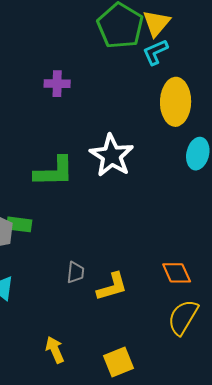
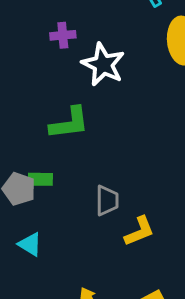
white star: (112, 156) -> (103, 64), moved
gray trapezoid: (76, 272) -> (107, 201), moved, size x1.4

